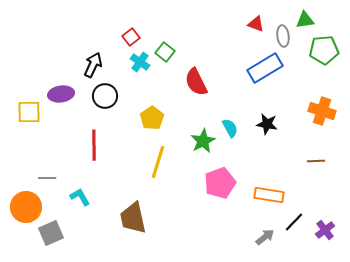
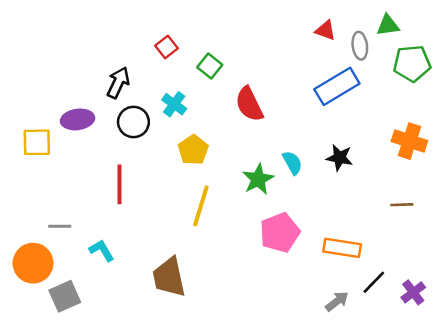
cyan cross: (140, 62) -> (174, 104), moved

